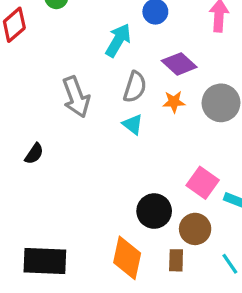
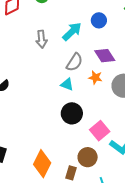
gray arrow: (76, 97) -> (41, 39), moved, size x0.7
cyan triangle: (133, 124) -> (67, 84), turned -32
black circle: (154, 211) -> (72, 113), moved

